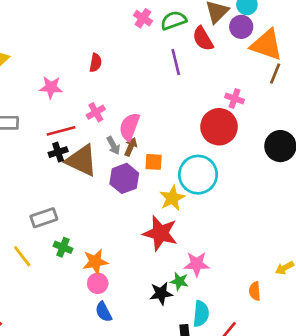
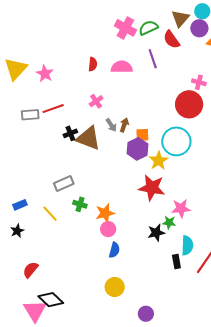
pink cross: (143, 18) -> (125, 28), size x1.5
pink star: (51, 87) -> (45, 74), moved, turned 30
pink semicircle: (129, 127) -> (122, 67), moved, turned 75
red line: (61, 131) -> (53, 109), moved
purple hexagon: (124, 178) -> (137, 149), moved
blue semicircle: (104, 312) -> (114, 250), turned -133

